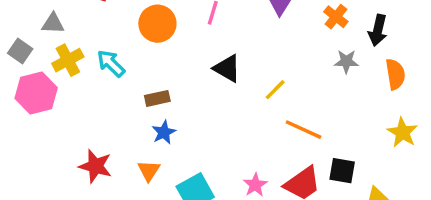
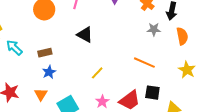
cyan arrow: (111, 63) -> (14, 48), moved
yellow line: (275, 90) -> (97, 73), moved
orange line: (303, 130) -> (144, 63), moved

